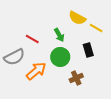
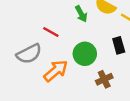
green arrow: (59, 35) -> (81, 14), moved

